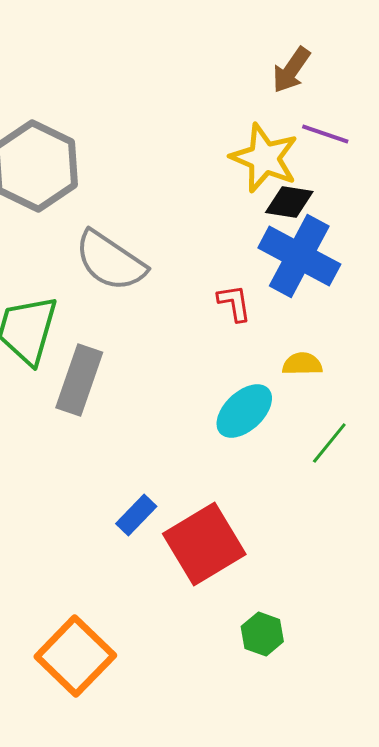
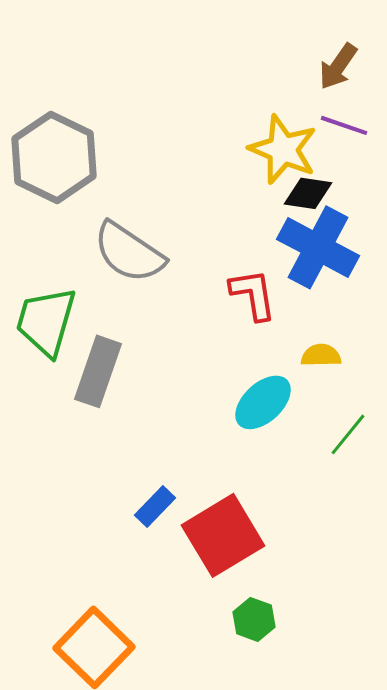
brown arrow: (291, 70) -> (338, 66), moved
red L-shape: (234, 303) -> (253, 294), size x1.4
green hexagon: (262, 634) -> (254, 619), moved

